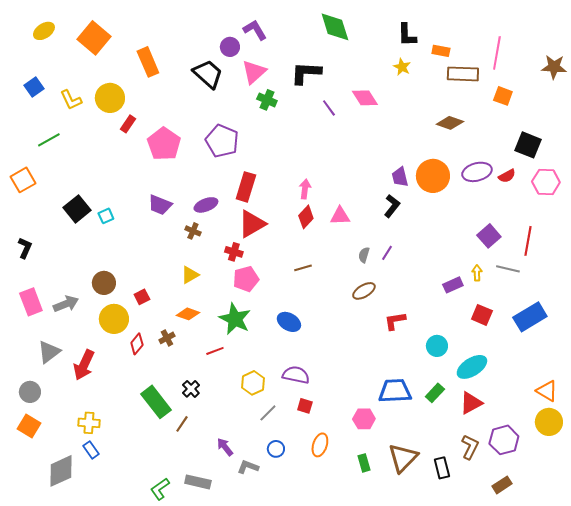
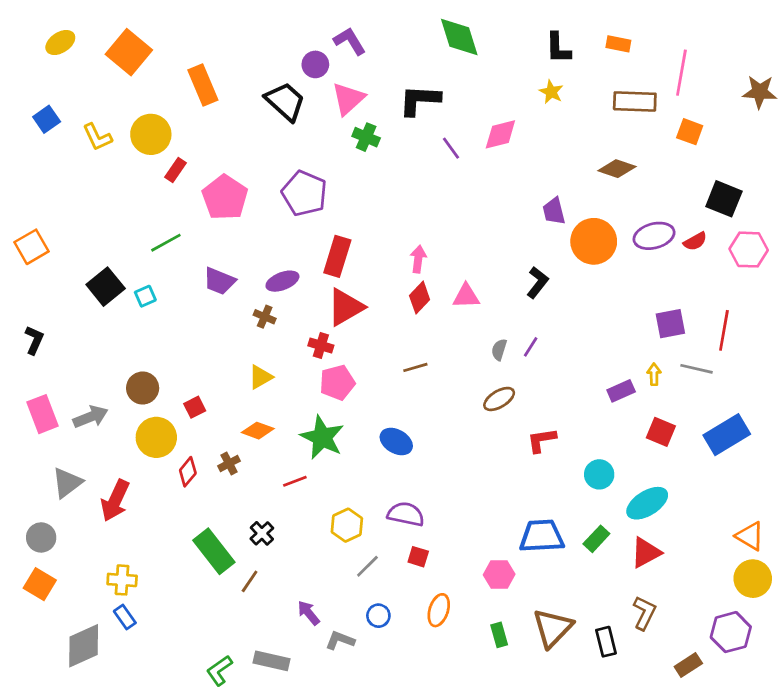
orange rectangle: (441, 51) -> (618, 44), moved
pink diamond: (365, 98) -> (500, 134), turned -72
green line: (49, 140) -> (166, 243), moved
purple trapezoid: (400, 177) -> (554, 211), moved
purple square: (489, 236) -> (670, 324), turned 30
purple hexagon: (504, 440) -> (731, 632), moved

